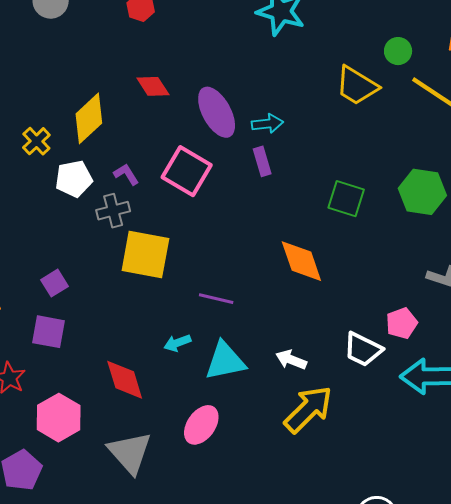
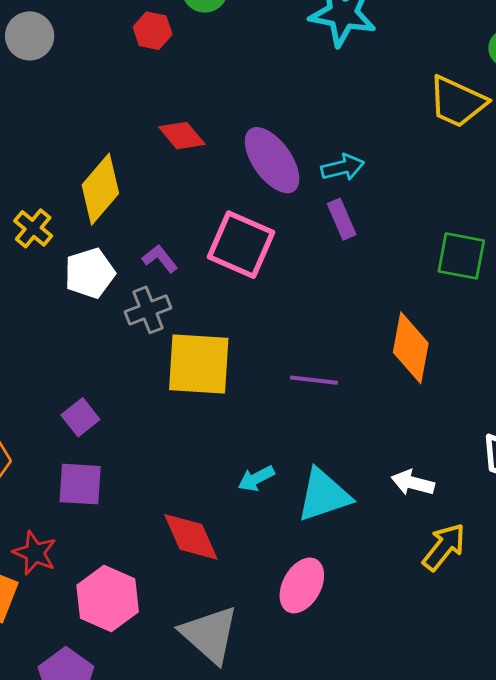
orange diamond: (301, 261) -> (411, 348), turned 36
purple line: (216, 299) -> (314, 380), moved
yellow arrow: (308, 409) -> (444, 547), size x0.7

